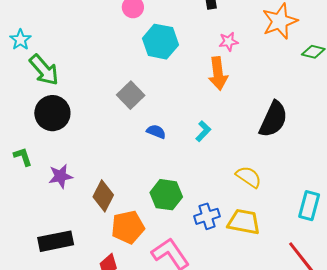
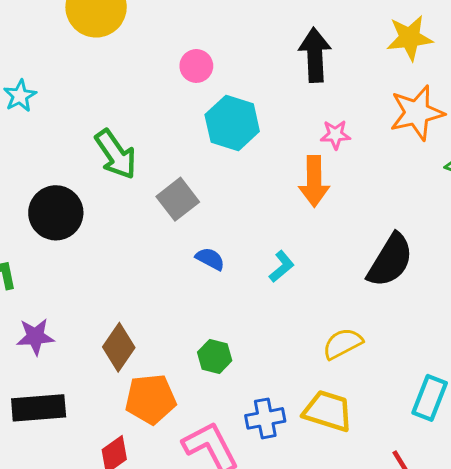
green arrow: (44, 70) -> (116, 154), moved
purple star: (61, 176) -> (35, 337), moved
yellow semicircle: (249, 177) -> (343, 344), turned -68
green hexagon: (166, 195) -> (215, 356), size x0.7
blue cross: (207, 216) -> (265, 418), moved

